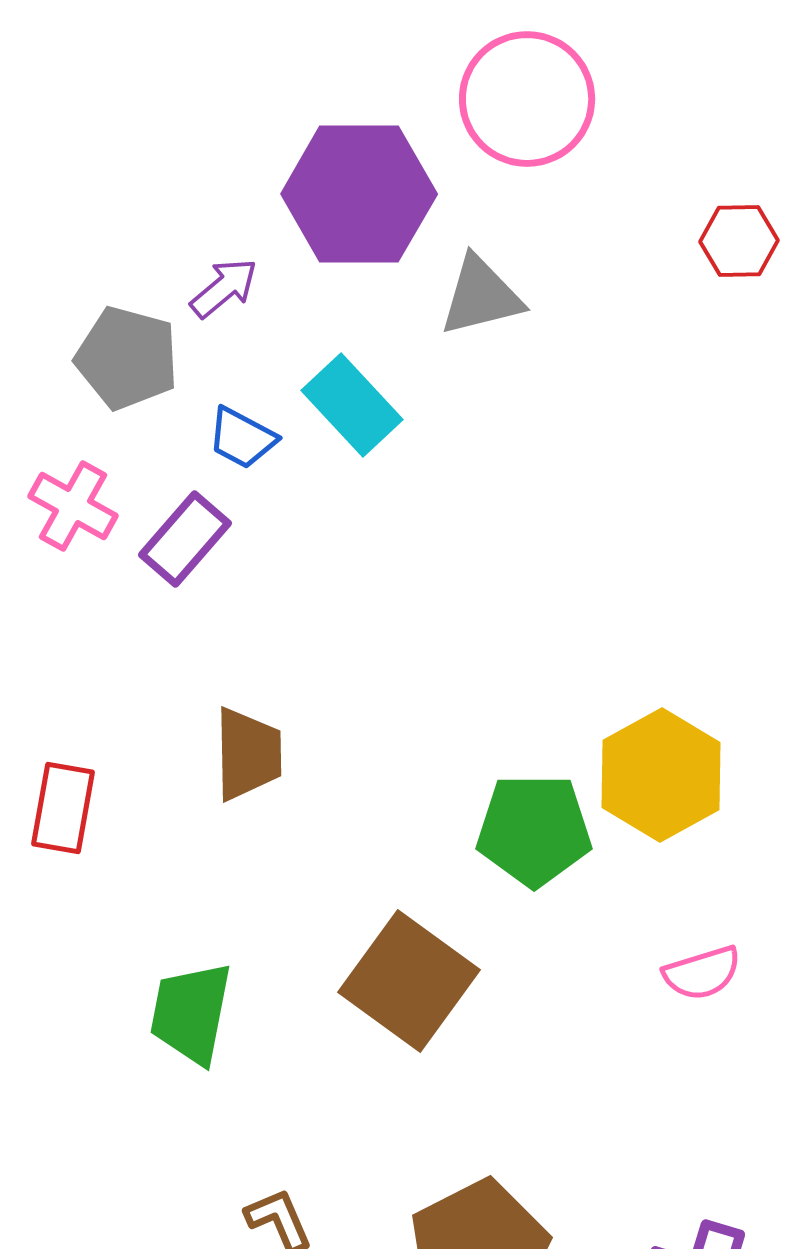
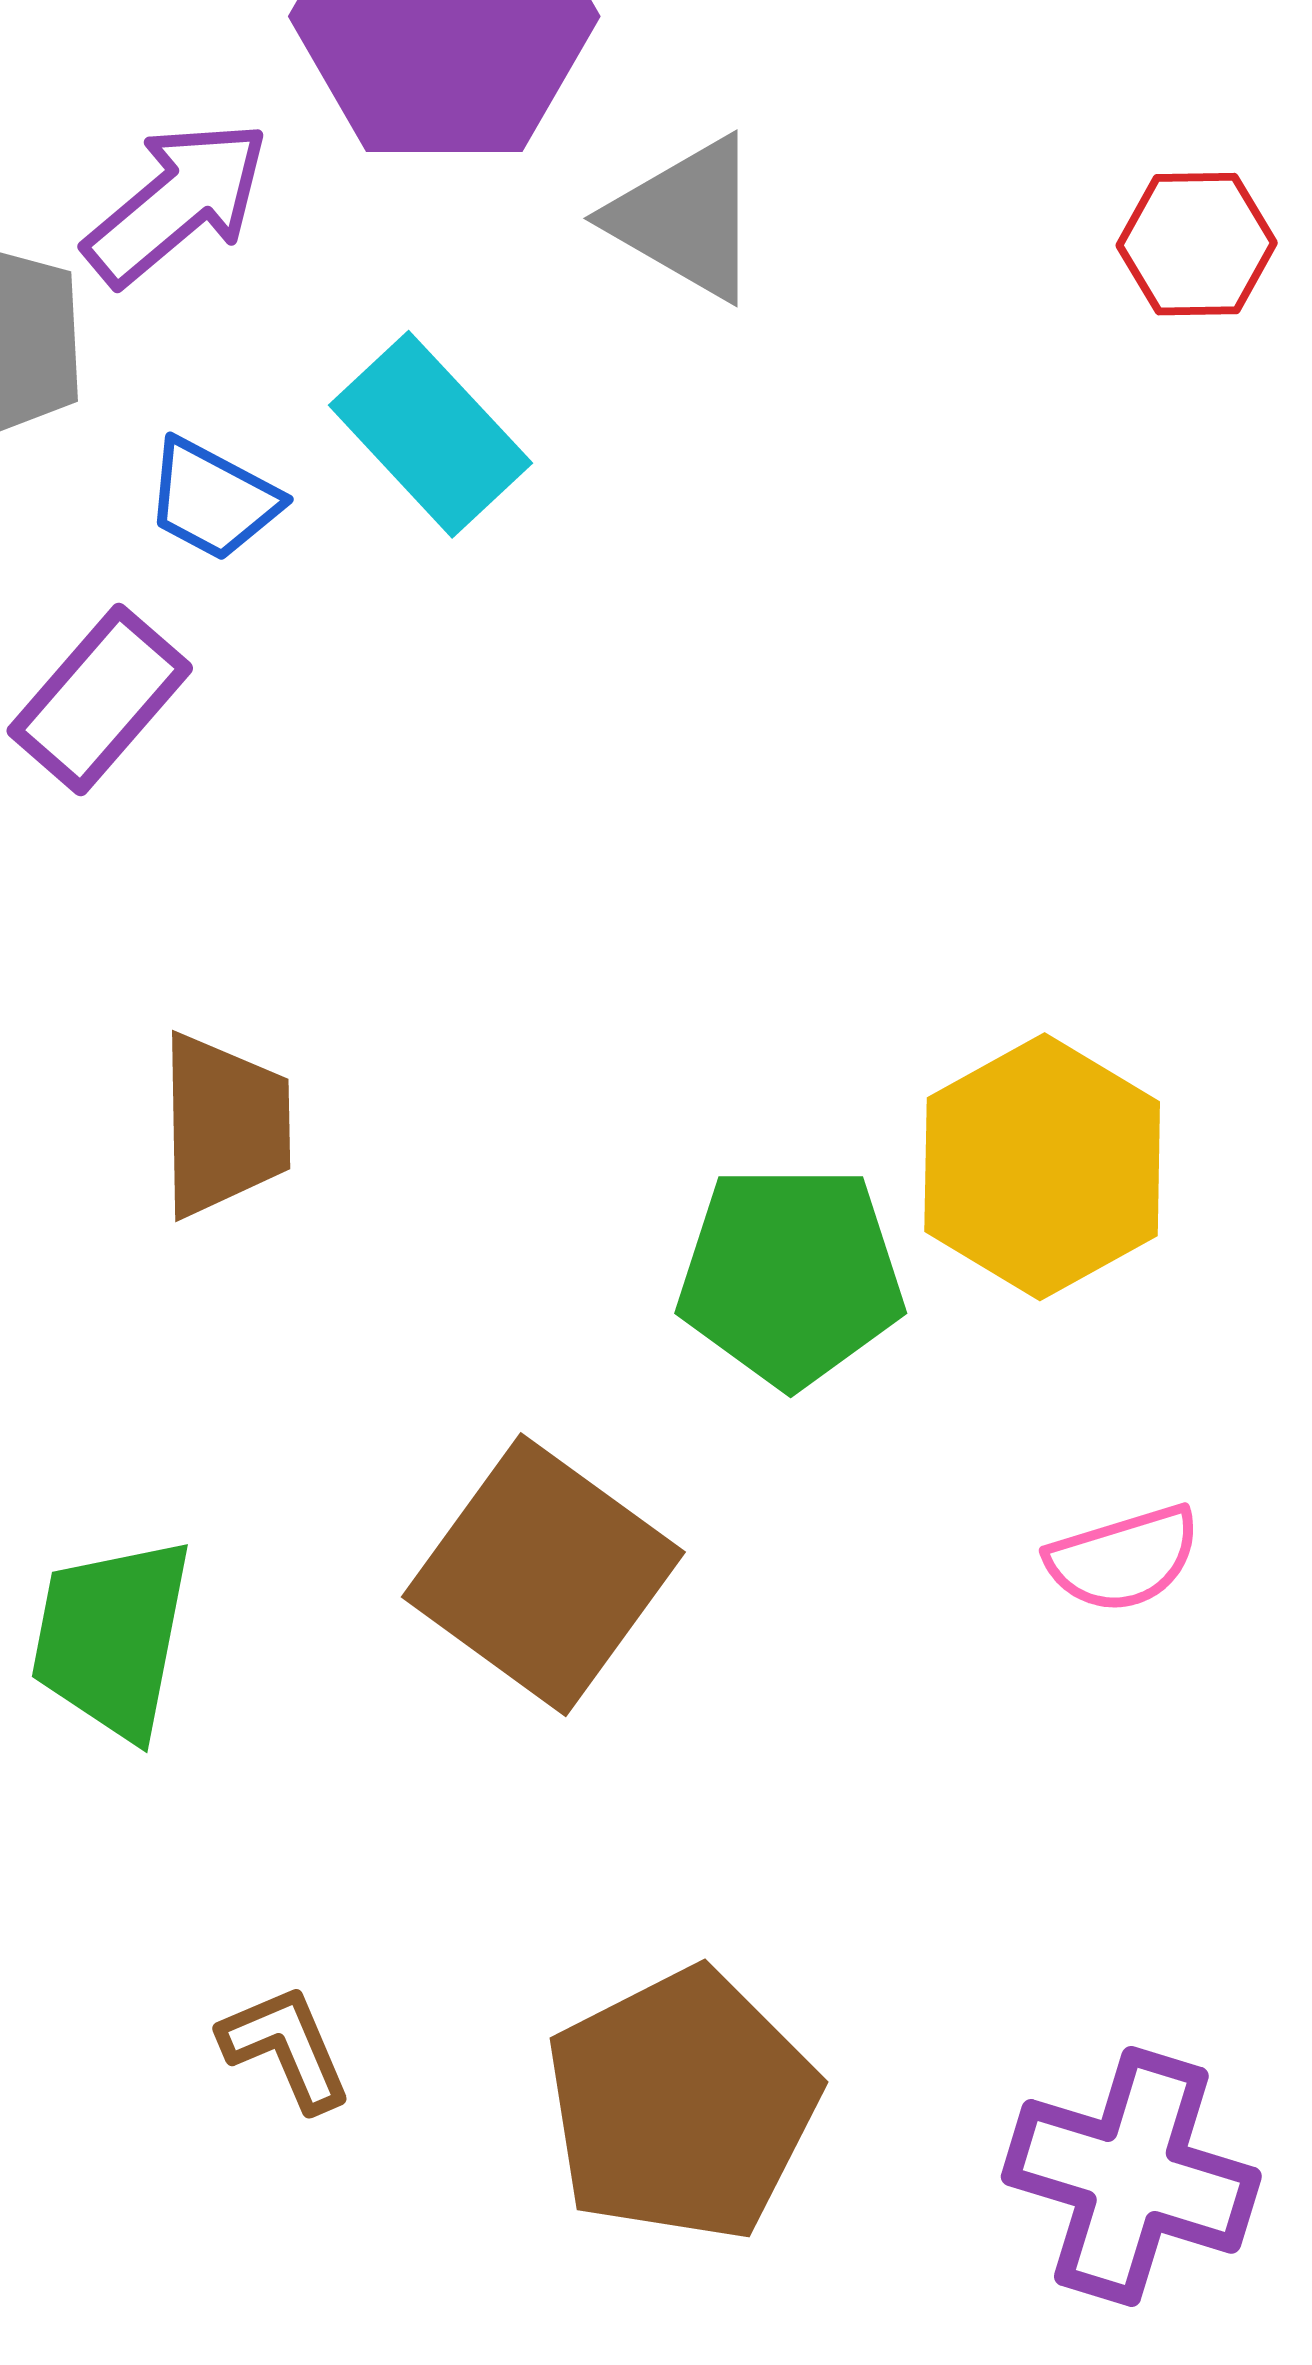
red hexagon: (739, 241) -> (1197, 244), moved
purple arrow: (224, 288) -> (177, 203), size x1.4
gray triangle: (481, 296) -> (686, 218), turned 44

